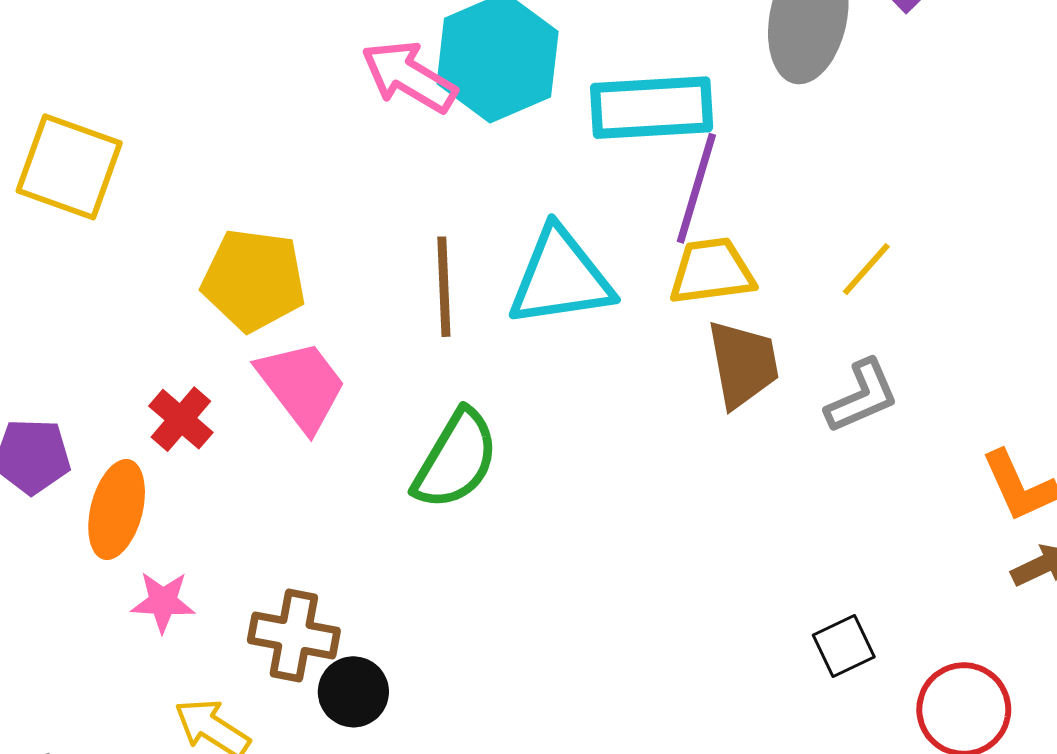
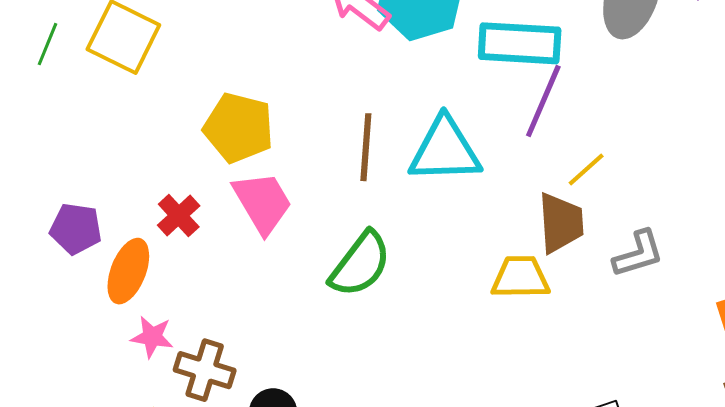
yellow line: (866, 269) -> (586, 169), moved
yellow trapezoid: (712, 271) -> (520, 277), moved
brown cross: (294, 636) -> (205, 370), moved

